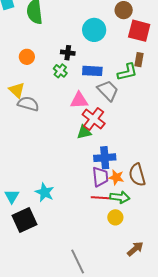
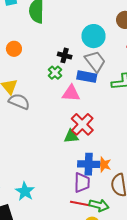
orange circle: (27, 57) -> (14, 49), moved
gray trapezoid: (108, 91) -> (95, 61), moved
pink triangle: (79, 100) -> (71, 93), moved
orange star: (116, 177) -> (104, 165), moved

